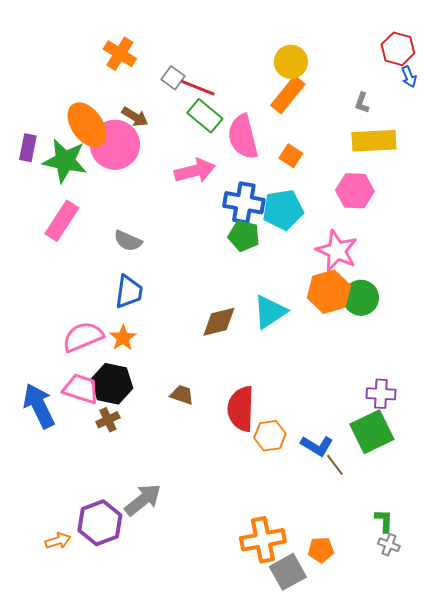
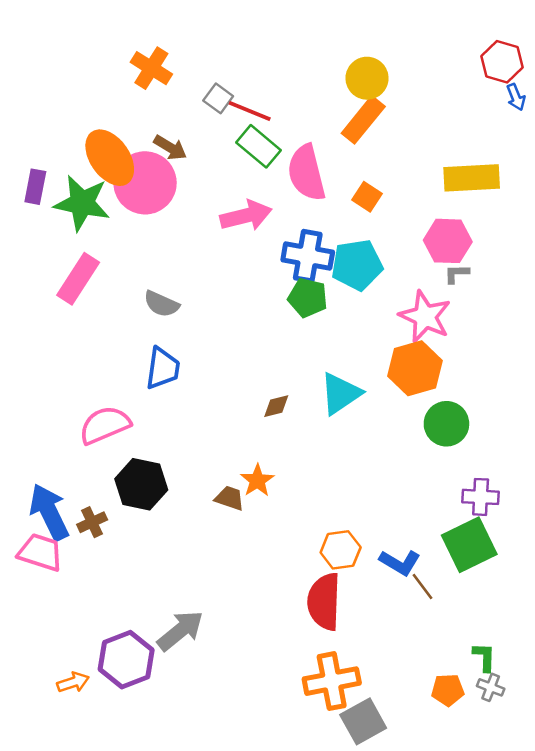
gray L-shape: (362, 103) -> (457, 274), moved, turned 70
green circle: (361, 298) -> (446, 424), moved
brown diamond: (219, 322) -> (276, 406), size x0.6
orange star: (123, 338) -> (257, 481), moved
pink trapezoid: (81, 389) -> (40, 552), moved
red semicircle: (241, 409) -> (324, 602), moved
brown cross: (108, 420) -> (92, 522), moved
orange pentagon: (321, 550) -> (448, 690), moved

